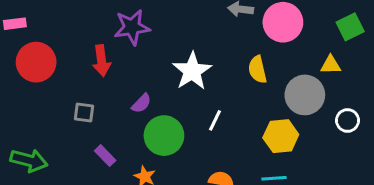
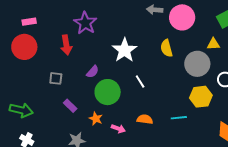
pink rectangle: (15, 24) -> (29, 22), moved
purple star: (132, 27) -> (85, 23), turned -30
white line: (215, 120) -> (140, 81), turned -56
yellow hexagon: (281, 136) -> (201, 97), moved

